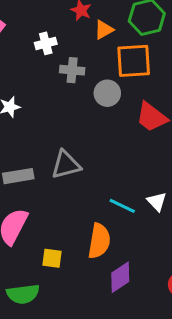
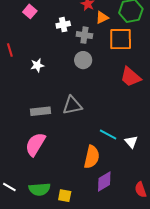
gray cross: (72, 70) -> (84, 35), moved
gray circle: (107, 93) -> (83, 60), moved
white triangle: (157, 202) -> (131, 142), moved
yellow square: (52, 258) -> (65, 196), moved

